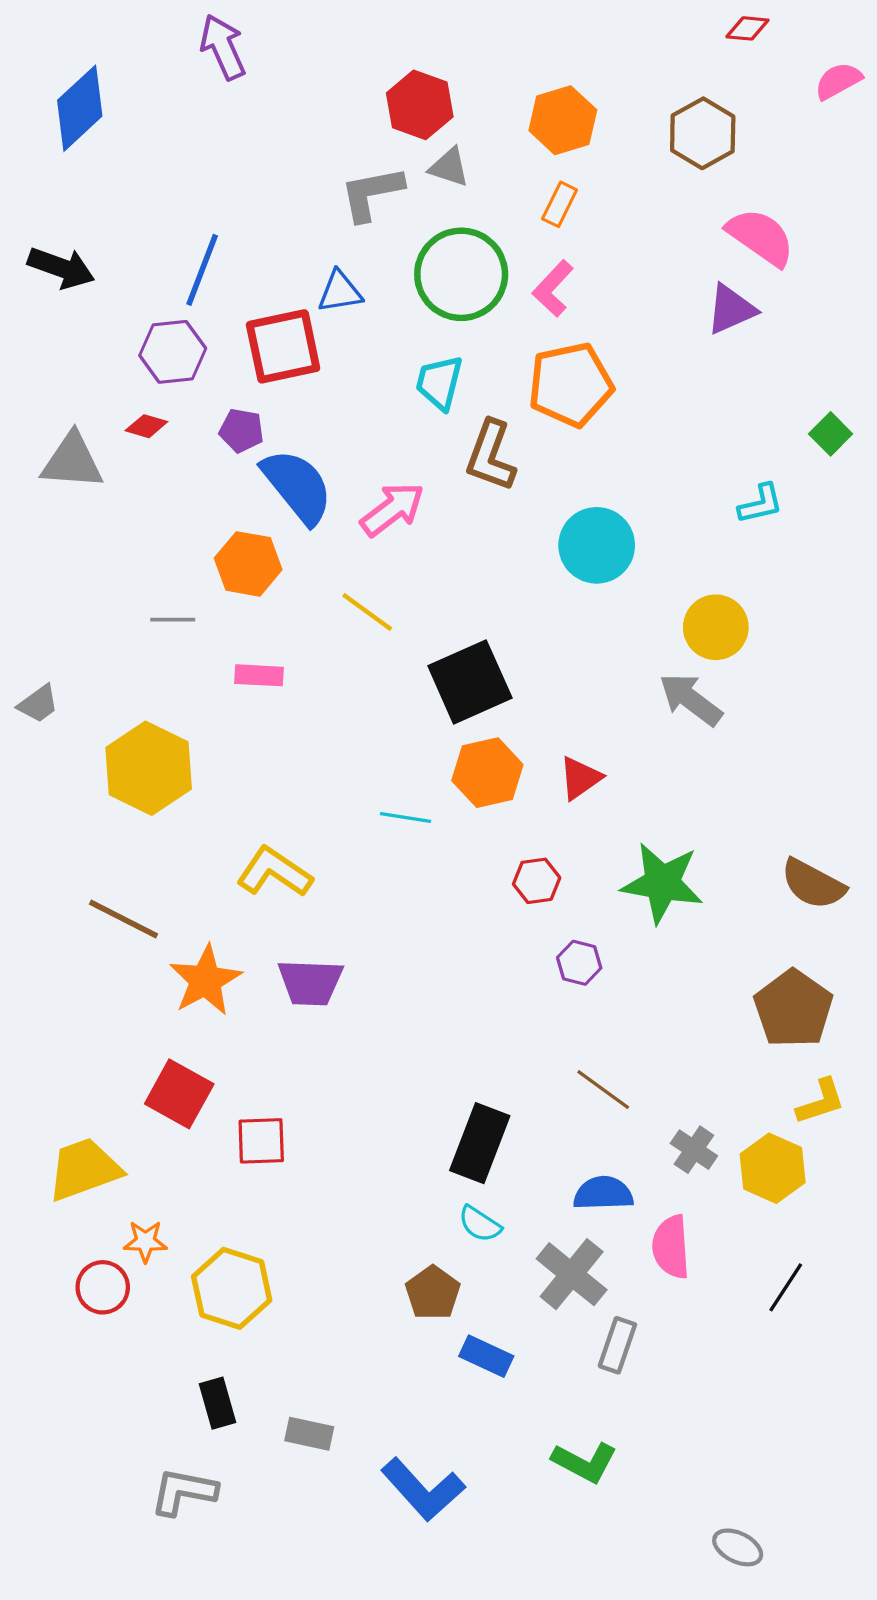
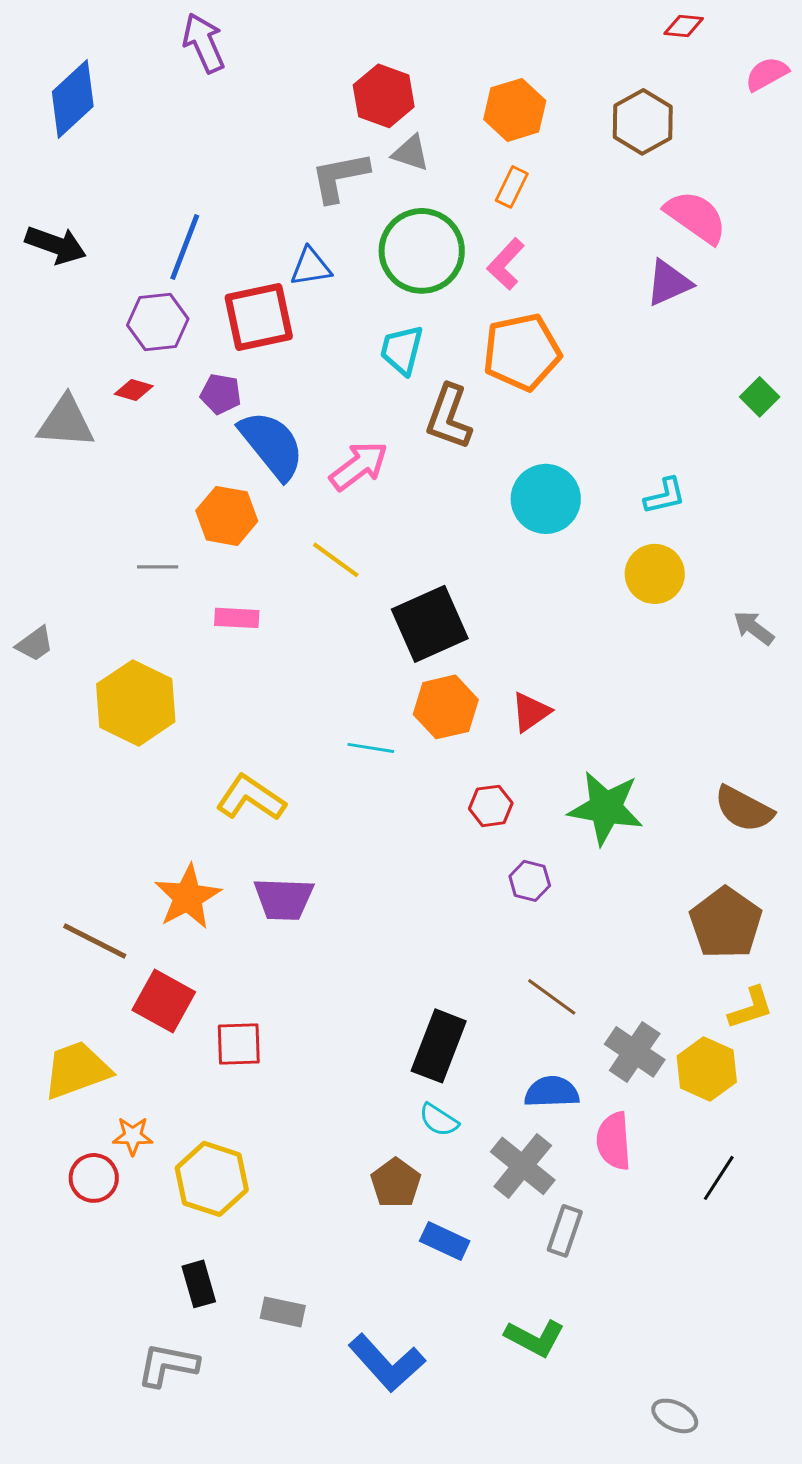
cyan L-shape: (761, 504) -> (665, 496), moved
gray arrow: (691, 699) -> (754, 628), moved, size x0.7
brown line: (123, 919) -> (95, 941), moved
gray cross: (694, 1150) -> (635, 1052), size x1.4

